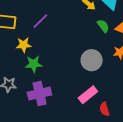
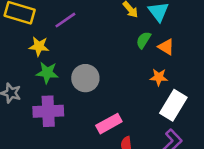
green semicircle: (103, 26) -> (144, 40), turned -120
gray circle: (92, 60) -> (85, 78), moved

